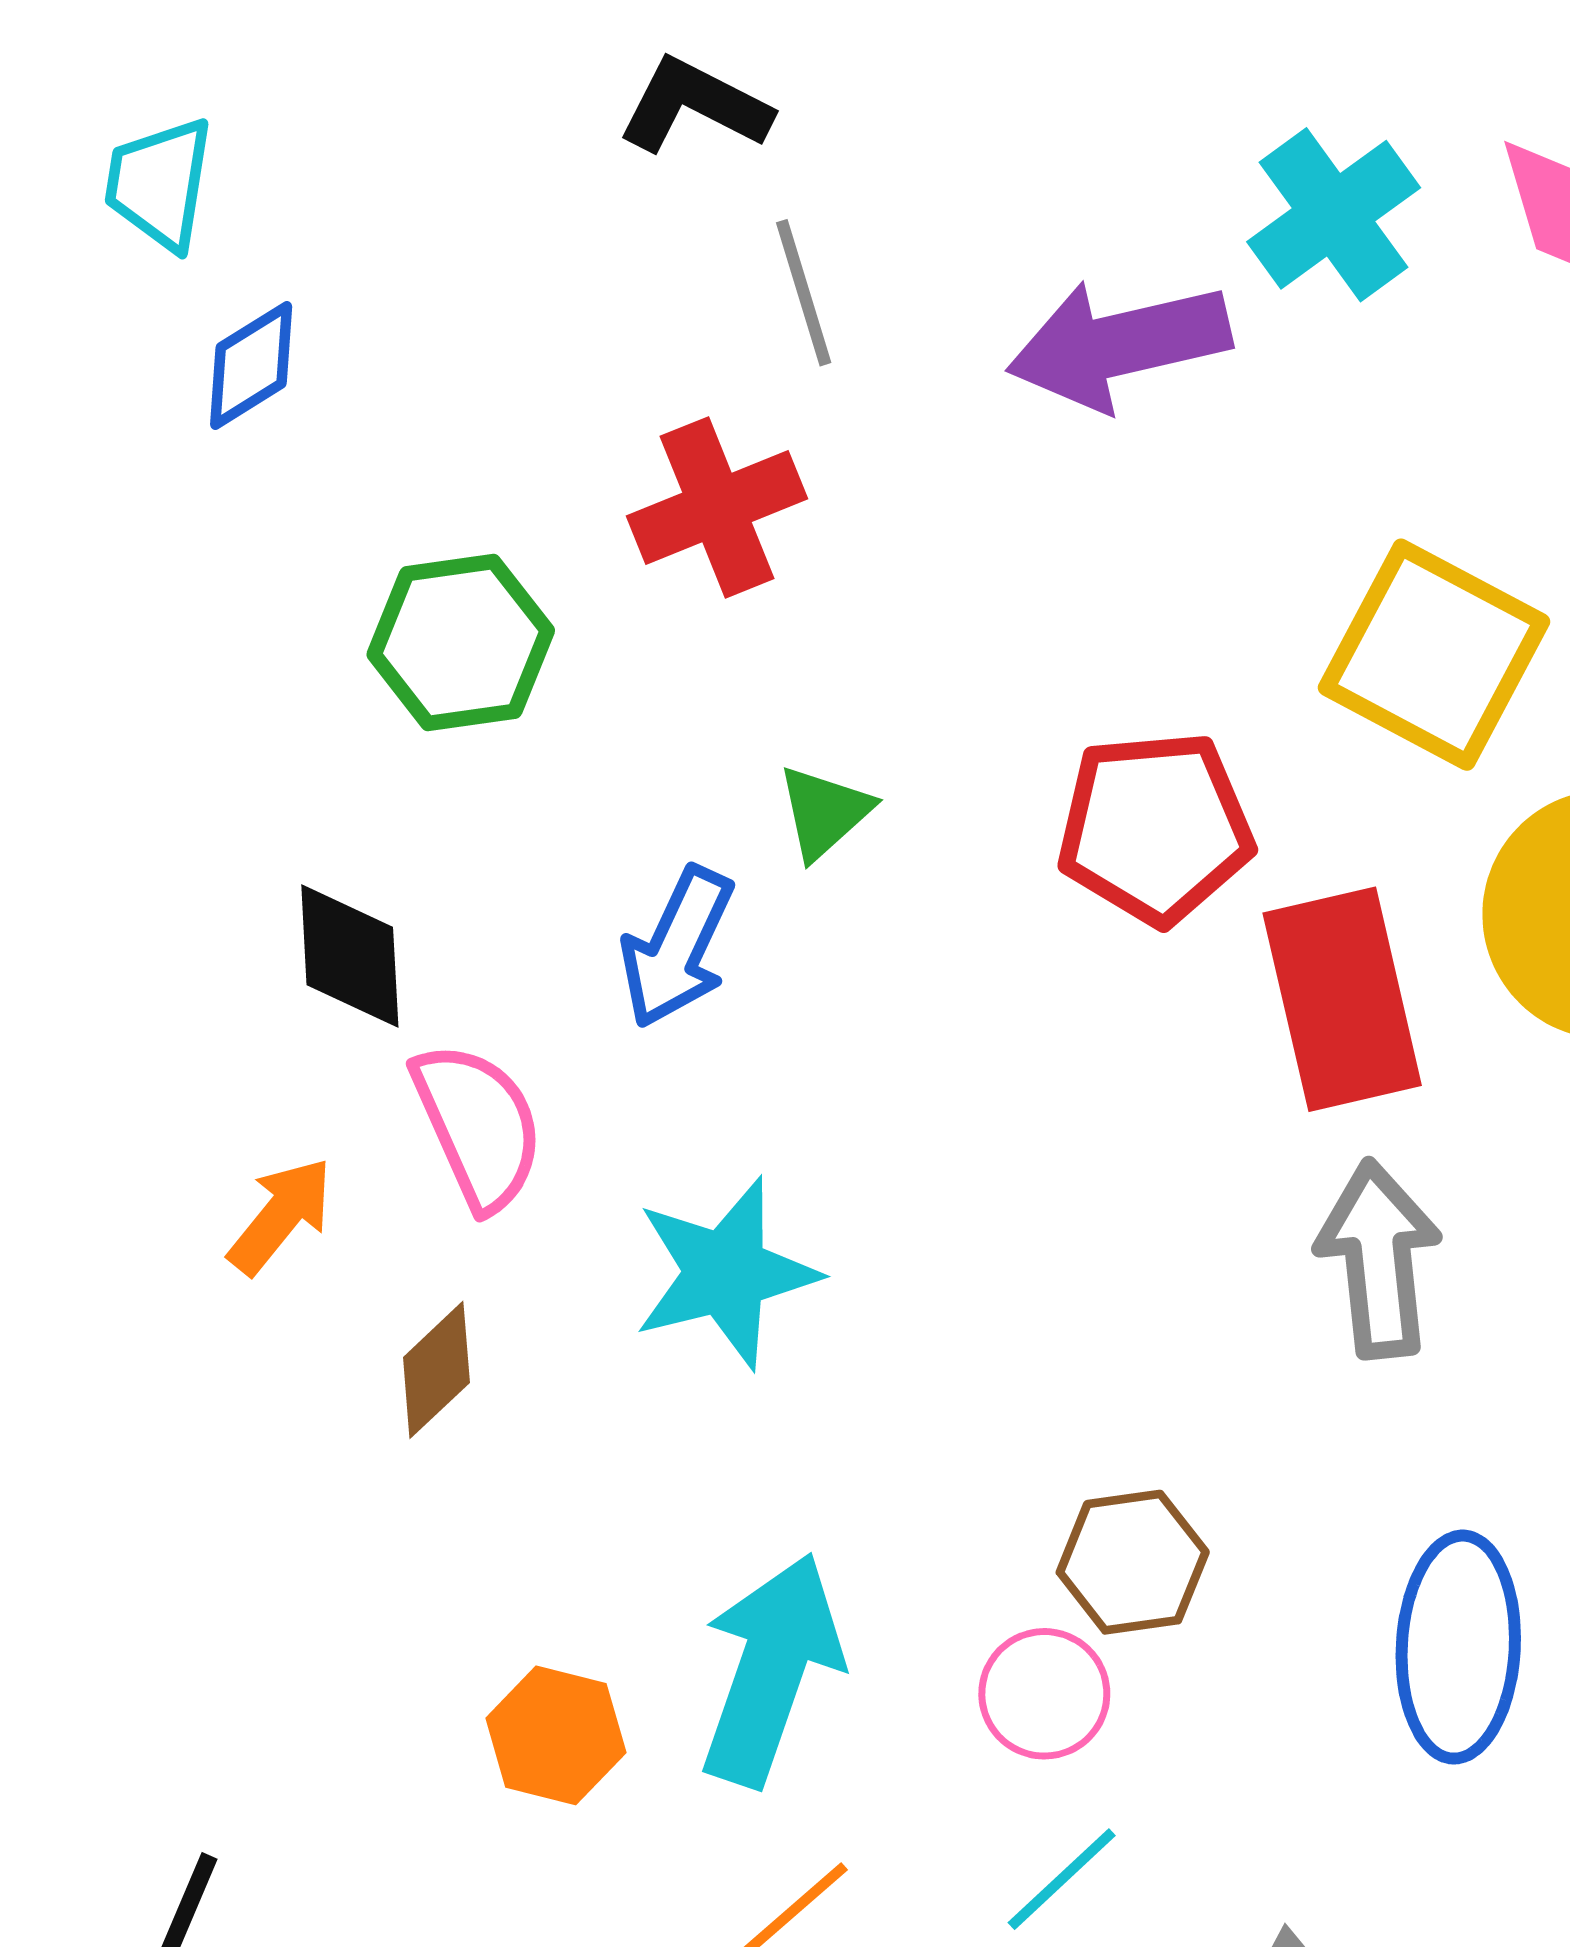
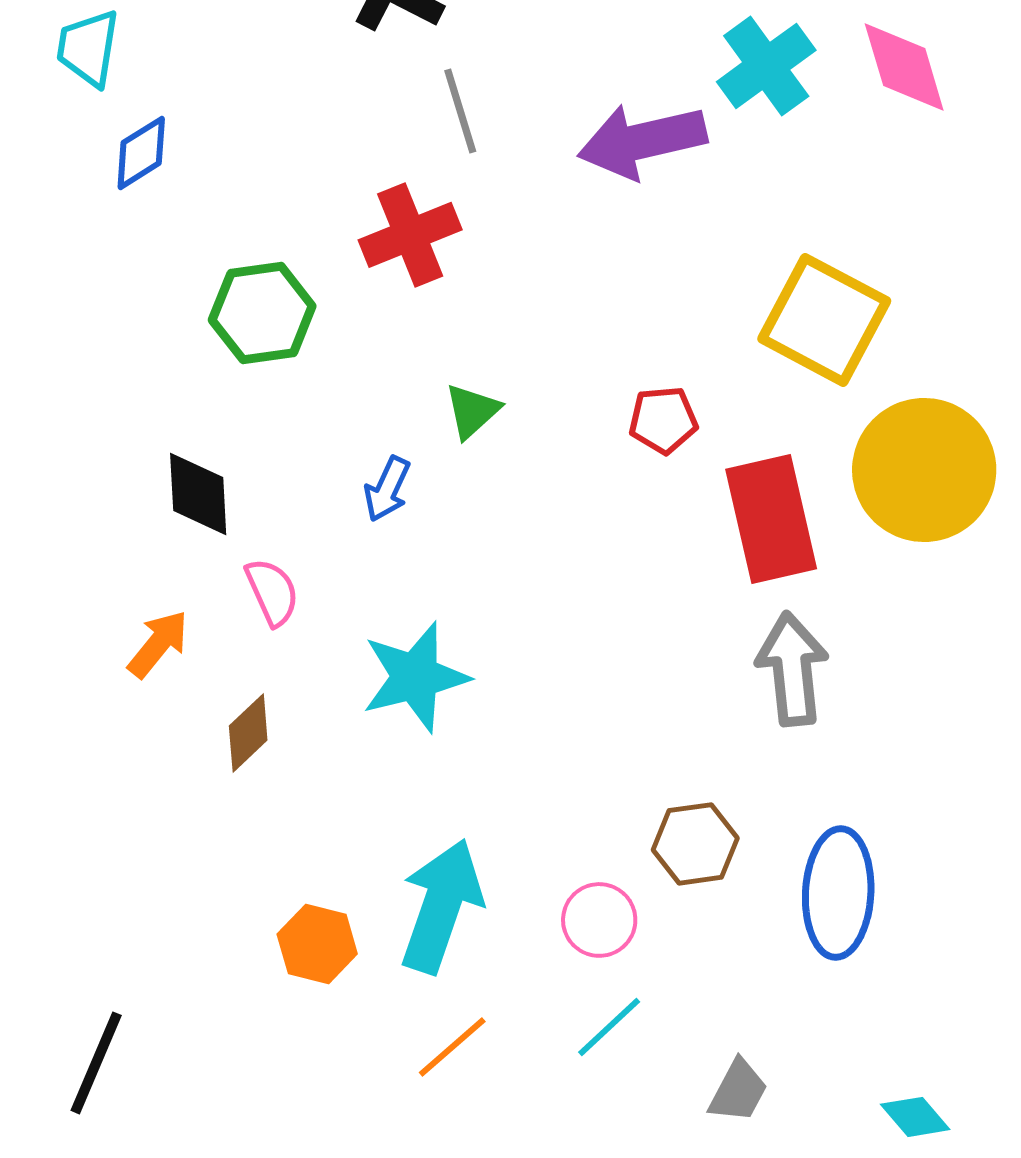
red pentagon: (1155, 828) -> (663, 420), size x0.6
blue arrow: (677, 947) -> (387, 489), size x0.7
pink semicircle: (478, 1126) -> (272, 592), size x0.7
brown hexagon: (1133, 1562) -> (695, 844), moved

